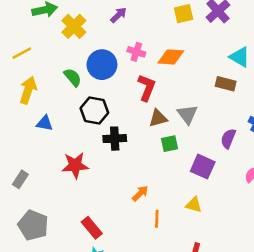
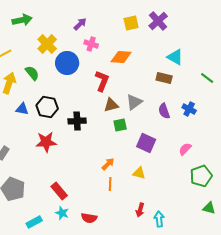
yellow cross: (74, 26) -> (47, 44), moved
pink cross: (136, 52) -> (91, 44), moved
green semicircle: (73, 77) -> (32, 73), moved
black hexagon: (94, 110) -> (47, 107), moved
gray triangle: (187, 114) -> (134, 102), turned 30
purple semicircle: (228, 139) -> (164, 111), moved, turned -42
orange arrow: (140, 193) -> (108, 164), moved

